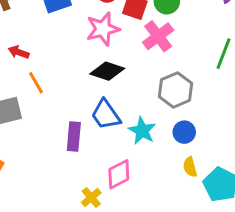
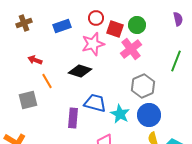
black diamond: (107, 71) -> (80, 71), moved
blue trapezoid: (106, 115) -> (95, 103), turned 140
blue circle: (184, 132) -> (149, 115), size x1.5

